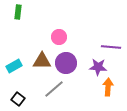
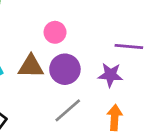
orange arrow: (108, 87) -> (115, 117), moved
gray line: (54, 89) -> (68, 110), moved

